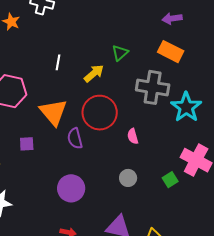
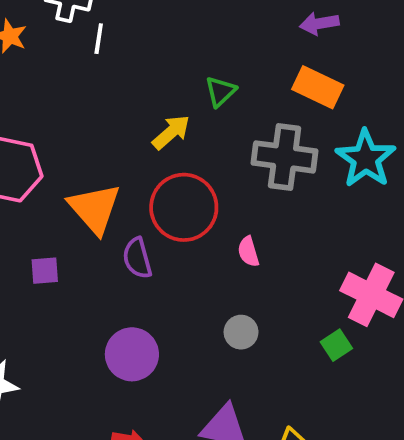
white line: (58, 62) -> (99, 39), moved
cyan star: (186, 107) -> (366, 159), moved
green square: (170, 180) -> (336, 345), moved

